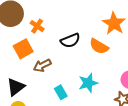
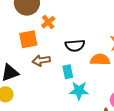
orange semicircle: (99, 46) -> (100, 60), turned 132
cyan rectangle: (61, 92) -> (68, 72), moved

